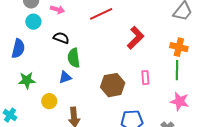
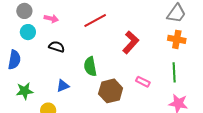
orange cross: (179, 47) -> (177, 39), moved
green semicircle: (74, 58) -> (90, 66), moved
pink rectangle: (145, 78) -> (143, 82), turned -56

